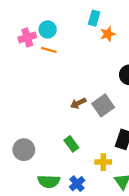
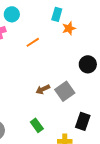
cyan circle: (48, 29) -> (12, 14), moved
orange line: (49, 50) -> (33, 42), moved, turned -48

